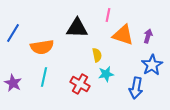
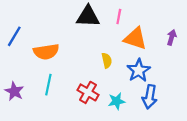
black triangle: (77, 28) -> (88, 16), moved
purple arrow: (148, 36) -> (172, 37), moved
blue star: (152, 65) -> (139, 70), moved
cyan star: (106, 74) -> (117, 101), moved

